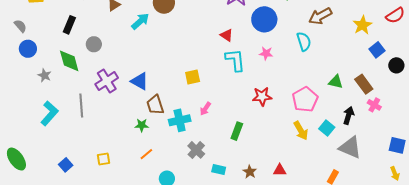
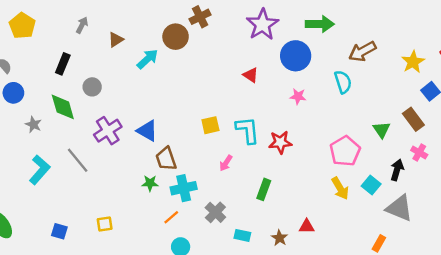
cyan L-shape: (235, 60) -> (248, 130), moved
green triangle: (336, 82) -> (381, 130), turned 42
brown rectangle: (364, 84) -> (413, 119), moved
red star: (262, 96) -> (280, 142), moved
pink cross: (374, 105) -> (419, 153), moved
gray line: (81, 106) -> (78, 160), turned -35
cyan cross: (180, 120) -> (184, 188), moved
orange line: (146, 154) -> (171, 217), moved
blue square: (66, 165) -> (59, 231), turned -32
red triangle: (280, 170) -> (307, 226), moved

